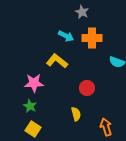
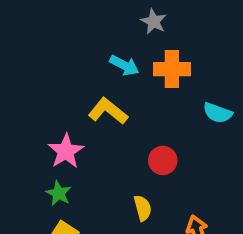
pink star: (34, 83) -> (66, 151), turned -30

